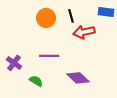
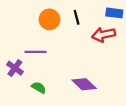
red arrow: (84, 32) -> (104, 35), moved
purple line: (49, 56) -> (35, 52), moved

